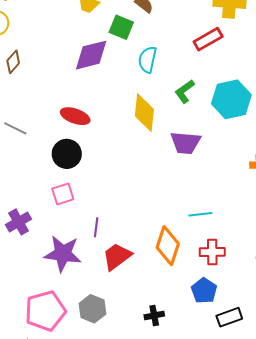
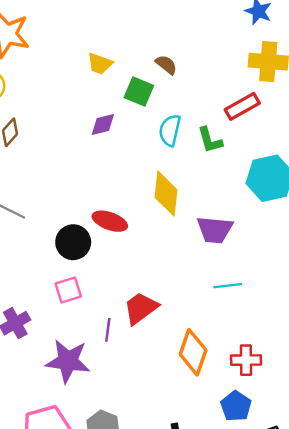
purple diamond: (91, 55) -> (103, 125), size x0.6
green L-shape: (185, 91) -> (210, 140), moved, turned -70
red ellipse: (75, 116) -> (110, 221), moved
cyan line: (200, 214) -> (228, 286), moved
red trapezoid: (117, 256) -> (141, 308), moved

